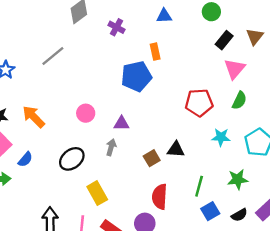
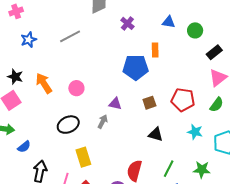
green circle: (211, 12) -> (195, 30), moved
pink circle: (86, 113) -> (76, 88), moved
brown square: (152, 158) -> (149, 103), moved
blue semicircle: (25, 159) -> (24, 147), moved

